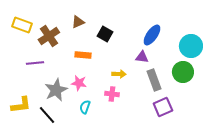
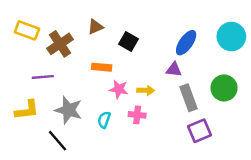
cyan circle: (191, 46) -> (231, 37), moved
pink star: (79, 83) -> (119, 89), moved
gray star: (56, 90) -> (69, 110), turned -30
yellow L-shape: (21, 105) -> (27, 110), moved
cyan semicircle: (85, 107) -> (104, 120), moved

